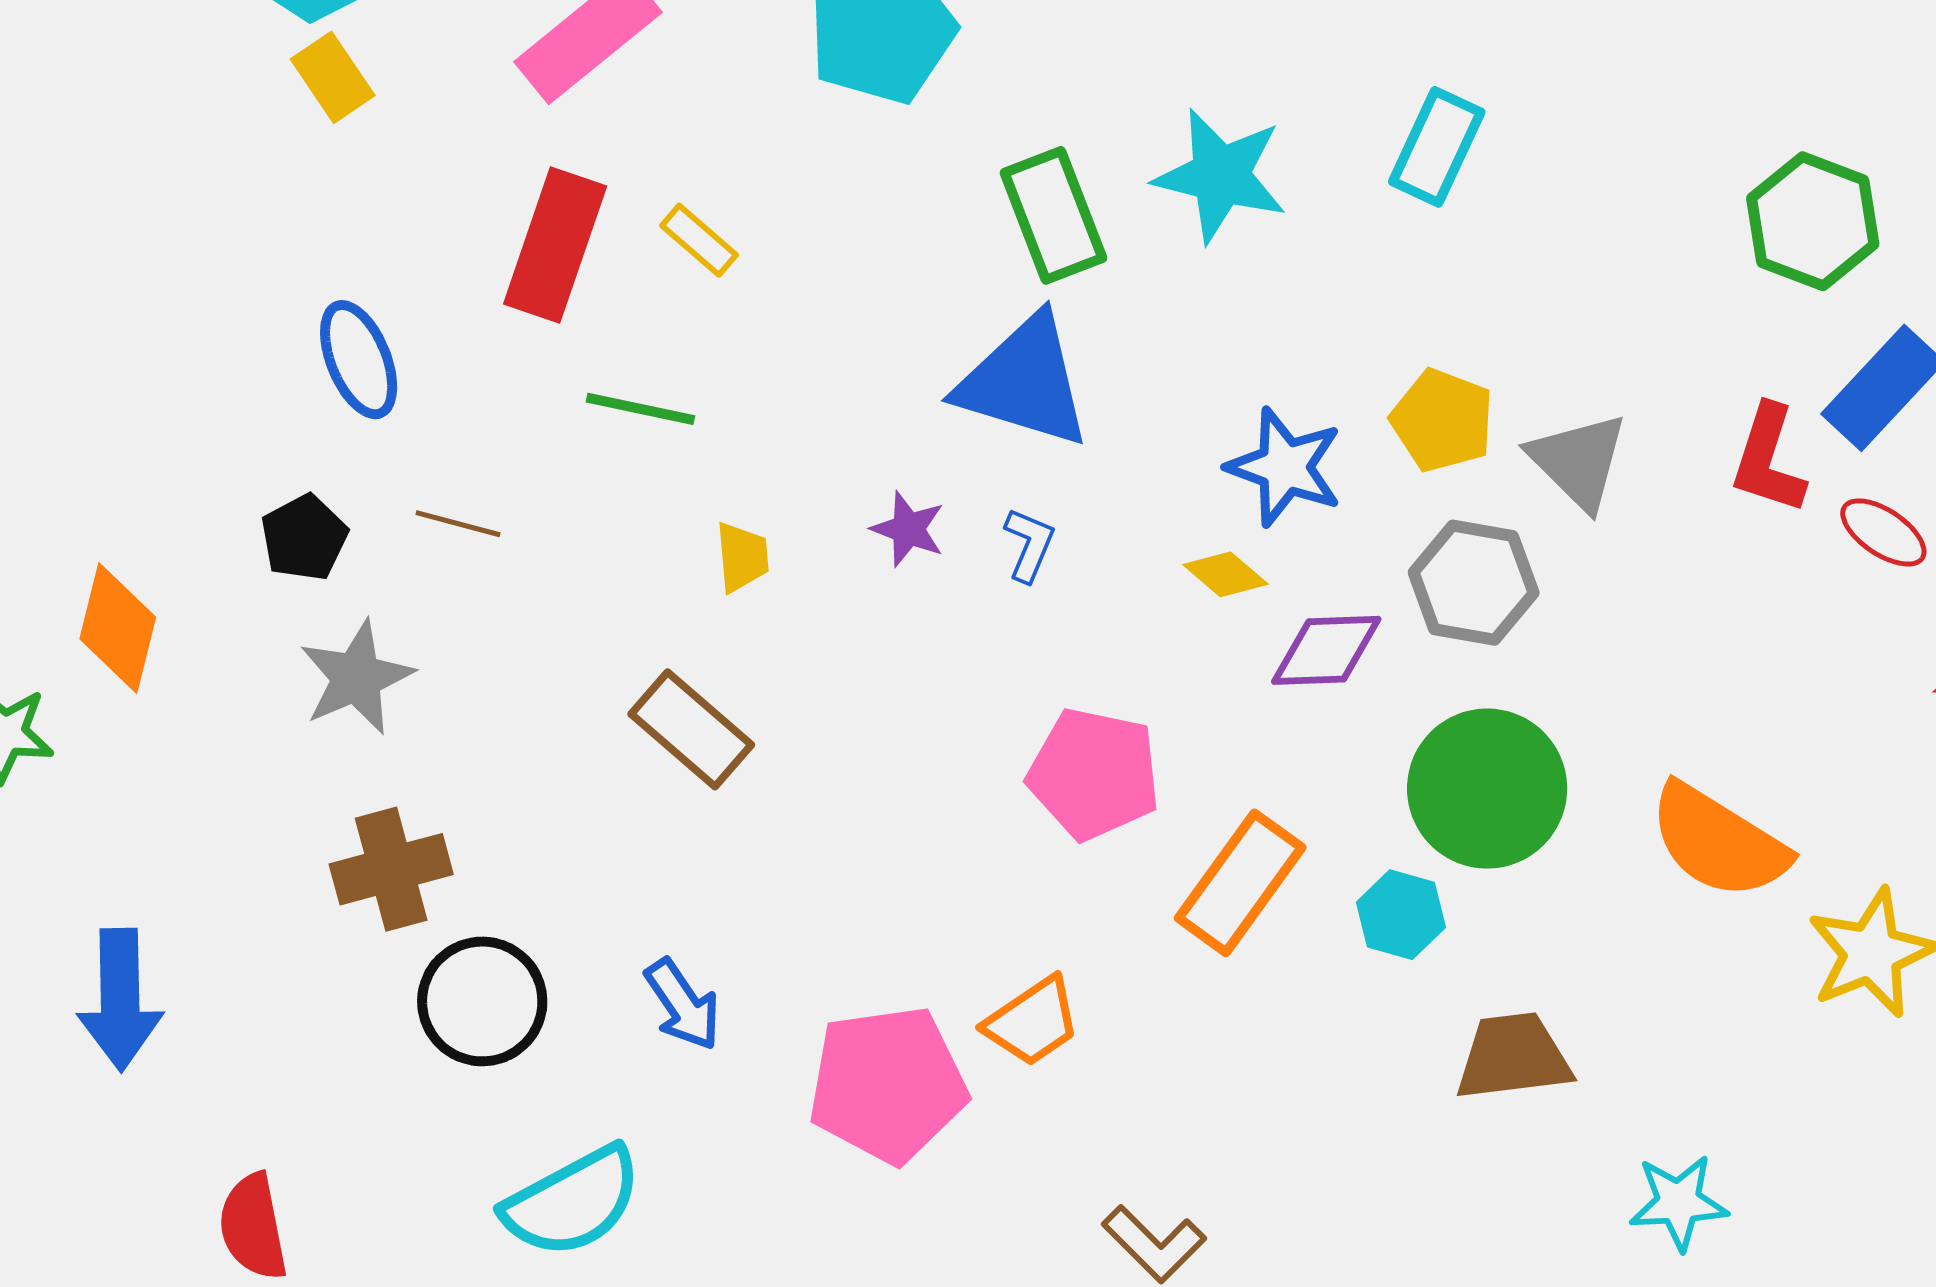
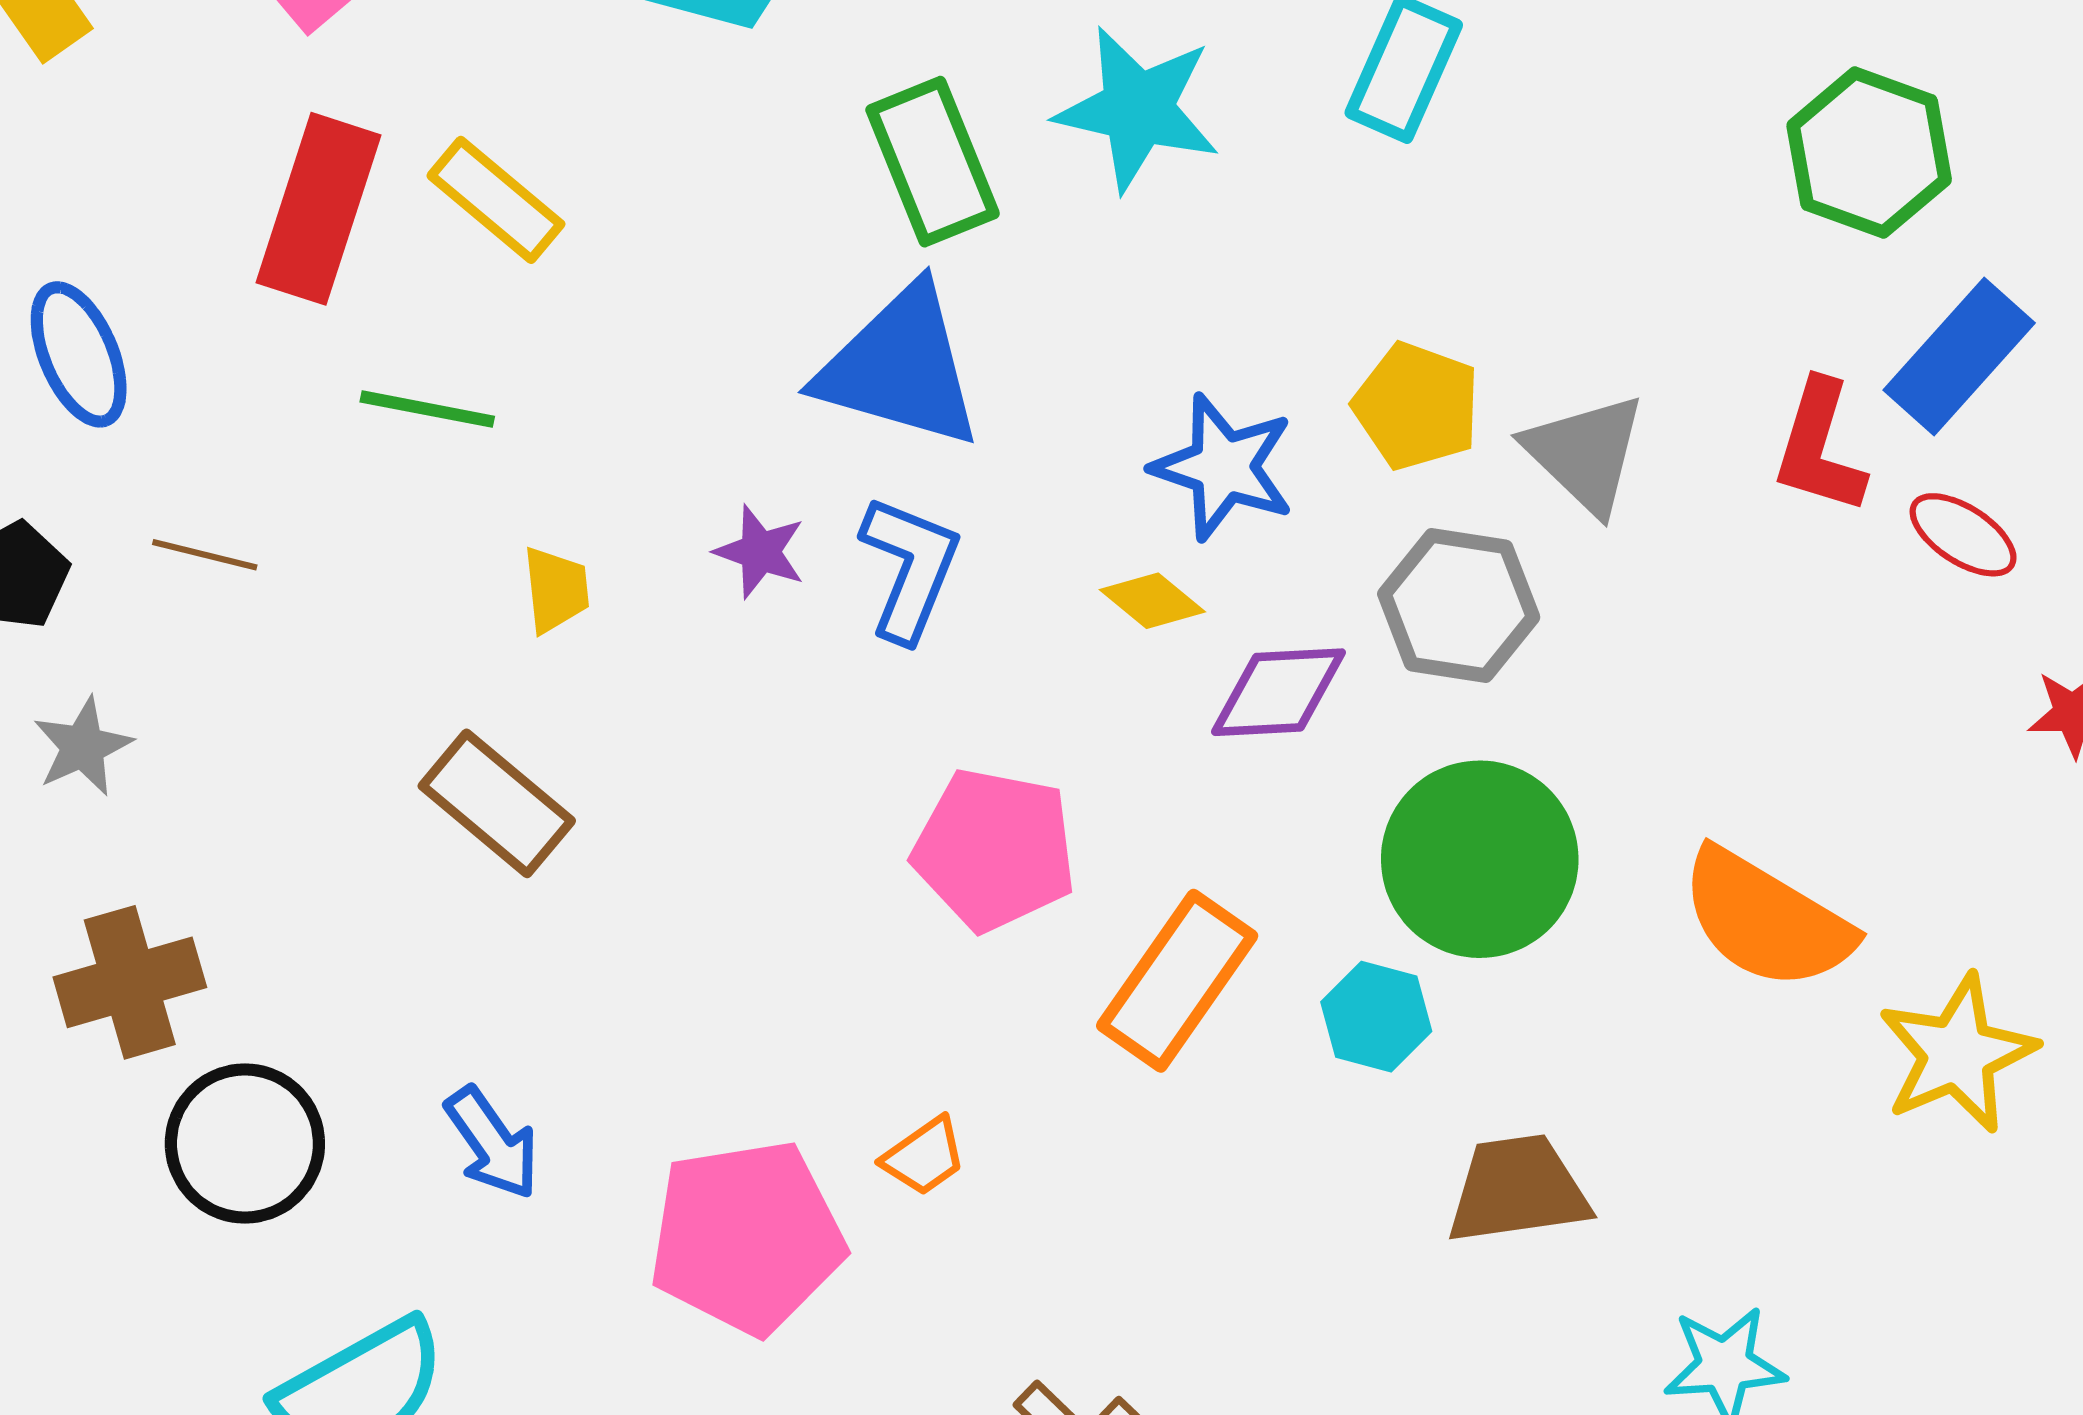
yellow rectangle: (699, 240) -> (496, 200), size x1.4
blue L-shape: (1029, 545) -> (910, 568), size x1.6
gray star: (356, 678) -> (83, 747), size x0.7
orange trapezoid: (1033, 1022) -> (924, 1156), size x0.7

